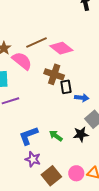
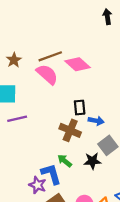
pink semicircle: (22, 61) -> (47, 74), moved
brown cross: (54, 74) -> (70, 130), moved
blue L-shape: (28, 136) -> (51, 174), moved, turned 90

